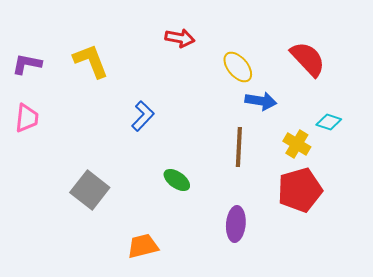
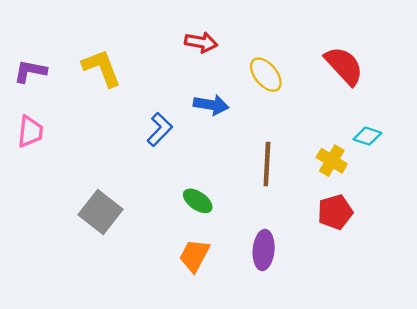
blue arrow: (261, 101) -> (211, 105), moved
red pentagon: (300, 190) -> (335, 212), size x0.7
orange trapezoid: (143, 246) -> (194, 256), moved, turned -48

